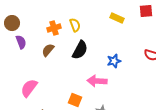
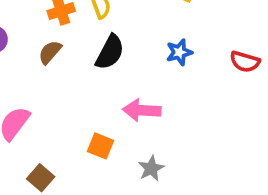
blue star: (114, 61) -> (179, 52), moved

